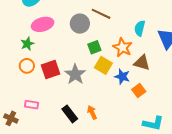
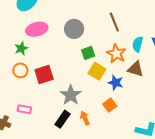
brown line: (101, 14) -> (114, 22), moved, turned 42
cyan semicircle: (140, 28) -> (138, 44), moved
gray star: (75, 74) -> (71, 95), moved
orange square: (139, 91) -> (110, 105), moved
black rectangle: (70, 114) -> (63, 119), turned 72

